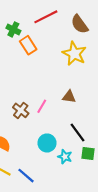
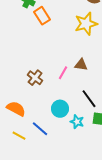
yellow star: (74, 54) -> (86, 24), turned 30
pink line: (42, 106) -> (63, 73), moved
blue line: (26, 176) -> (40, 129), moved

